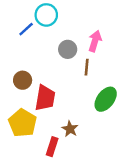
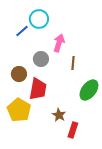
pink arrow: (95, 41) -> (59, 43), moved
gray circle: (68, 49) -> (41, 59), moved
red rectangle: (52, 147) -> (73, 130), moved

